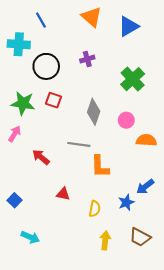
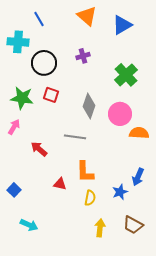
pink circle: (126, 120) -> (120, 114), size x1.5
orange L-shape: (100, 167) -> (85, 172), moved
blue arrow: (145, 187) -> (138, 177), turned -30

